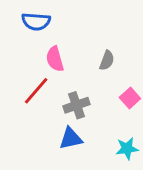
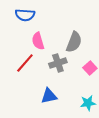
gray semicircle: (107, 60) -> (74, 42), size x1.5
gray cross: (77, 105) -> (58, 63), moved

